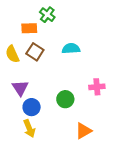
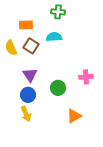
green cross: (47, 15) -> (58, 12), moved, turned -32
cyan semicircle: (71, 48) -> (54, 37), moved
purple triangle: (20, 88) -> (30, 75), moved

